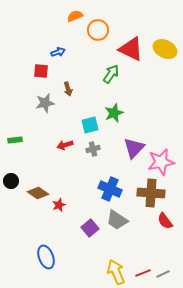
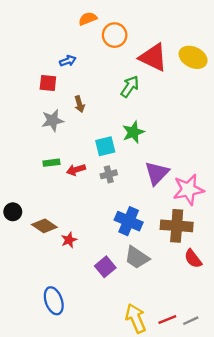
green rectangle: (15, 140) -> (51, 163), moved

